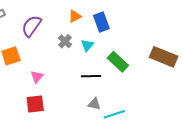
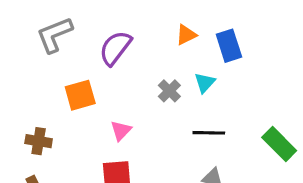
gray cross: (65, 41) -> (169, 91), moved
green rectangle: (118, 62) -> (279, 144), moved

